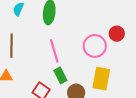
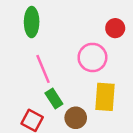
red circle: (117, 34) -> (115, 28), moved

